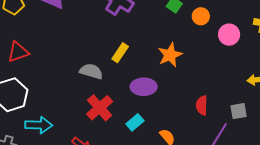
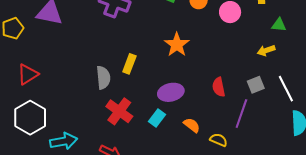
yellow rectangle: (120, 53) -> (129, 64), moved
gray semicircle: (91, 71) -> (103, 78), turned 80
purple ellipse: (144, 87) -> (171, 92), moved

